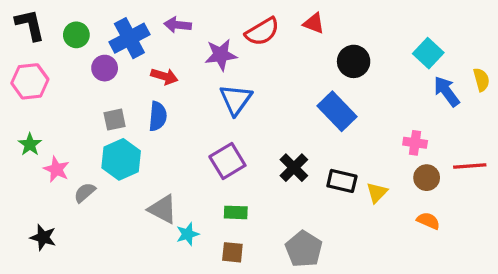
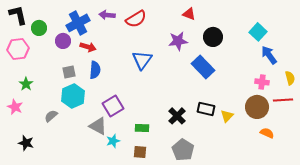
red semicircle: (262, 32) -> (136, 19), moved
green circle: (76, 35) -> (39, 28), moved
purple star: (221, 55) -> (178, 41), moved
red arrow: (164, 76) -> (88, 47), moved
yellow semicircle: (481, 80) -> (290, 78), moved
pink cross: (415, 143) -> (262, 82), moved
green star: (30, 144) -> (26, 84), moved
purple square: (227, 161) -> (113, 106), moved
black cross: (294, 168) -> (177, 116), moved
pink star: (56, 169) -> (15, 107), moved
brown circle: (427, 178) -> (257, 107), size x1.5
orange semicircle: (428, 221) -> (267, 133), moved

